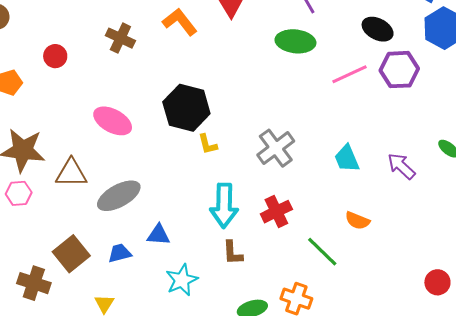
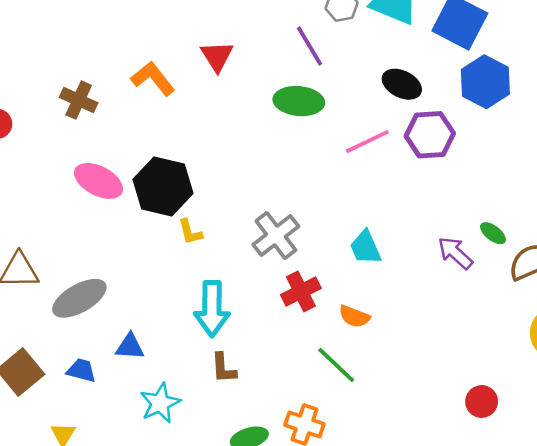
pink ellipse: (113, 121) -> (99, 181), moved
purple arrow: (401, 166) -> (455, 253), moved
red cross: (276, 212) -> (301, 291), moved
orange semicircle: (357, 221) -> (354, 316), moved
blue trapezoid: (120, 253) -> (81, 370), turned 30

